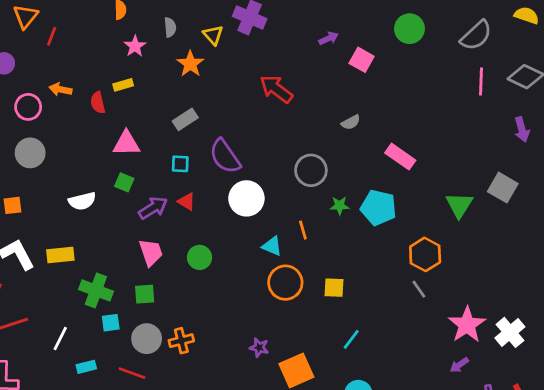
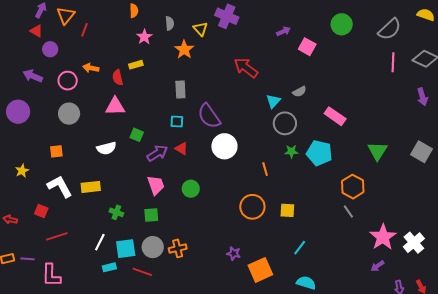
gray rectangle: (185, 119) -> (180, 90), turned -60
pink triangle: (126, 143) -> (115, 106), moved
gray circle: (311, 170) -> (285, 123), moved
gray square: (503, 188) -> (421, 152), moved
cyan triangle: (272, 246) -> (273, 101), moved, turned 49
green cross: (96, 290) -> (116, 212), size x0.6
cyan square: (111, 323) -> (126, 249), moved, size x1.5
white line: (60, 339) -> (100, 242), moved

